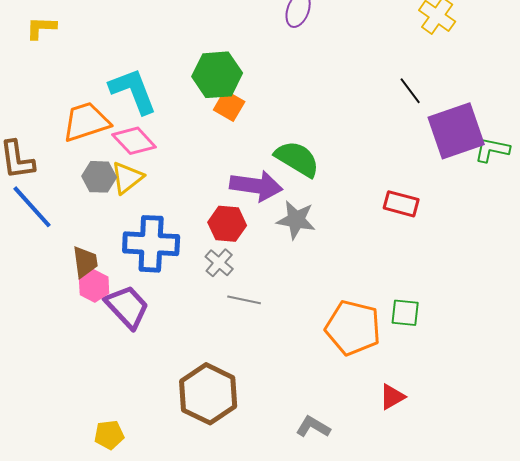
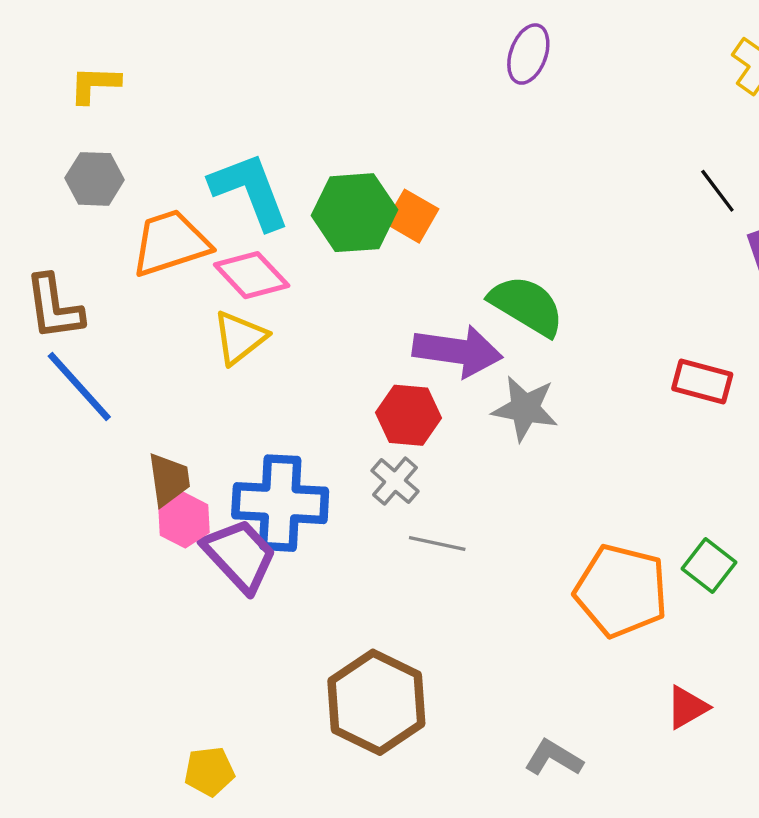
green hexagon: (217, 75) -> (354, 213), moved
gray hexagon: (99, 177) -> (95, 179), moved
blue cross: (151, 244) -> (280, 503), moved
green square: (405, 313) -> (709, 565), turned 32

